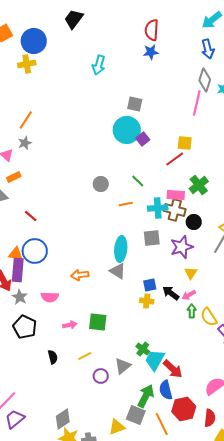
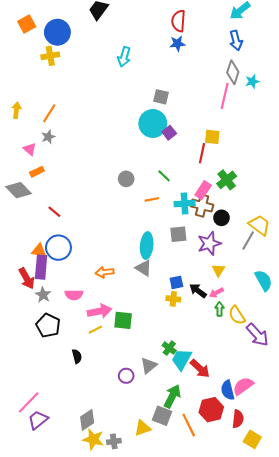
red line: (175, 159) -> (202, 153), turned -42
pink rectangle: (176, 195) -> (203, 190), turned -60
pink arrow: (70, 325) -> (99, 311), moved, size x1.6
yellow line: (85, 356) -> (95, 330), moved
blue semicircle: (166, 390) -> (228, 390), moved

